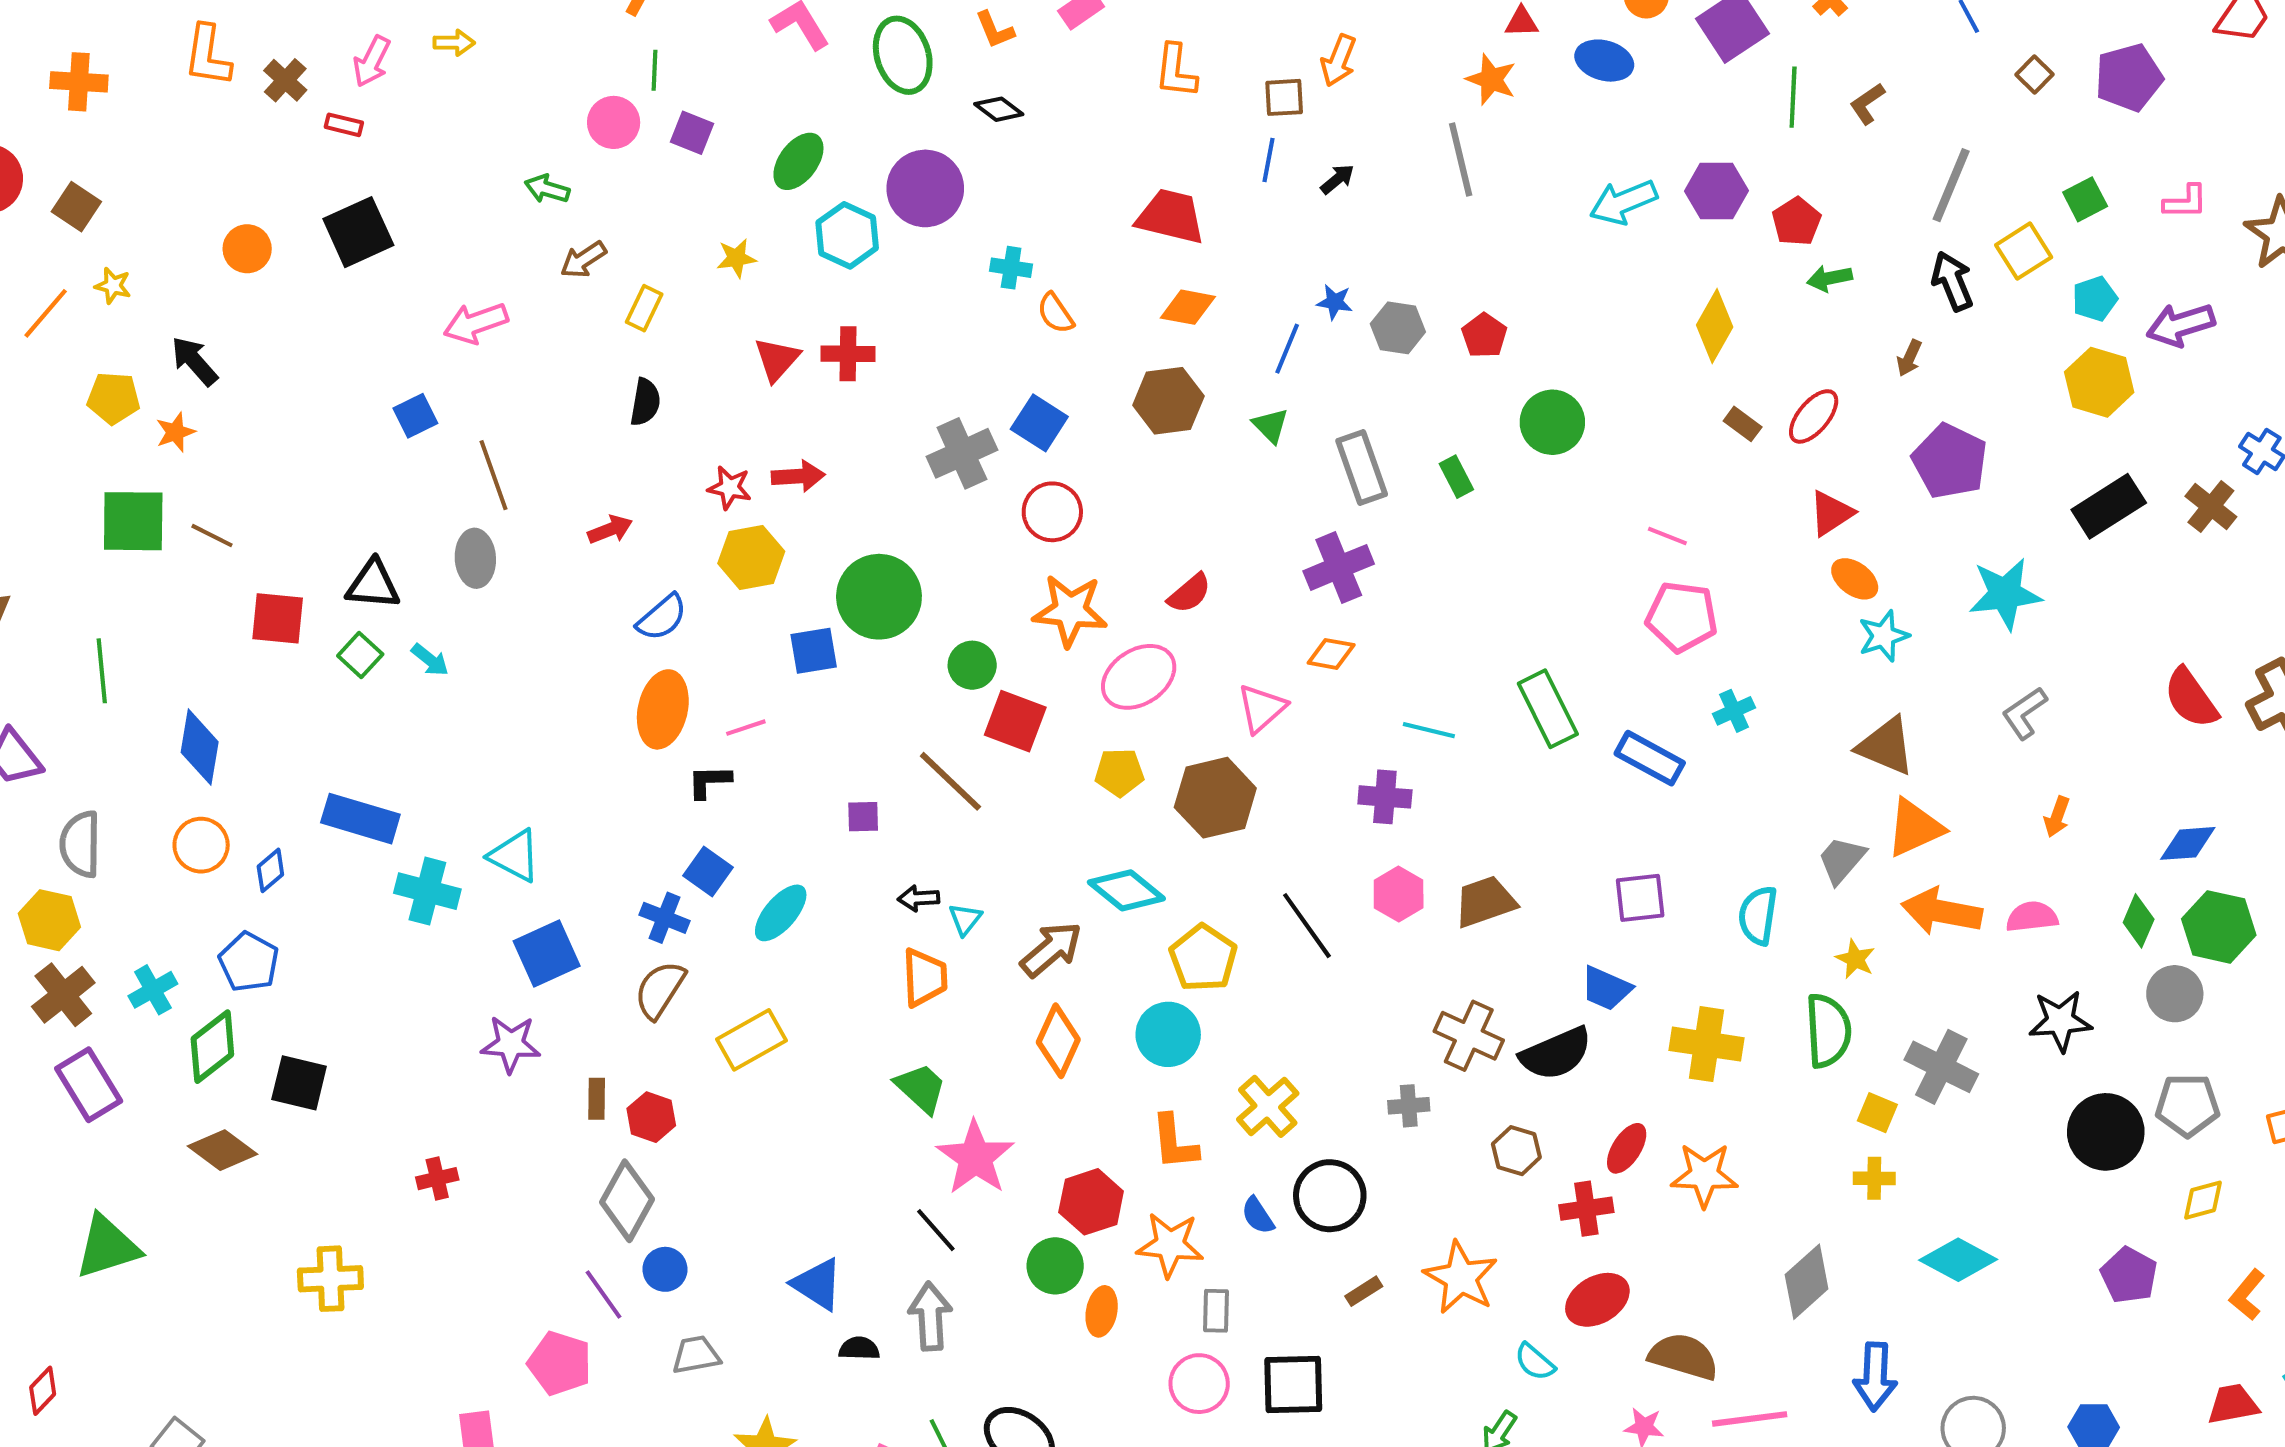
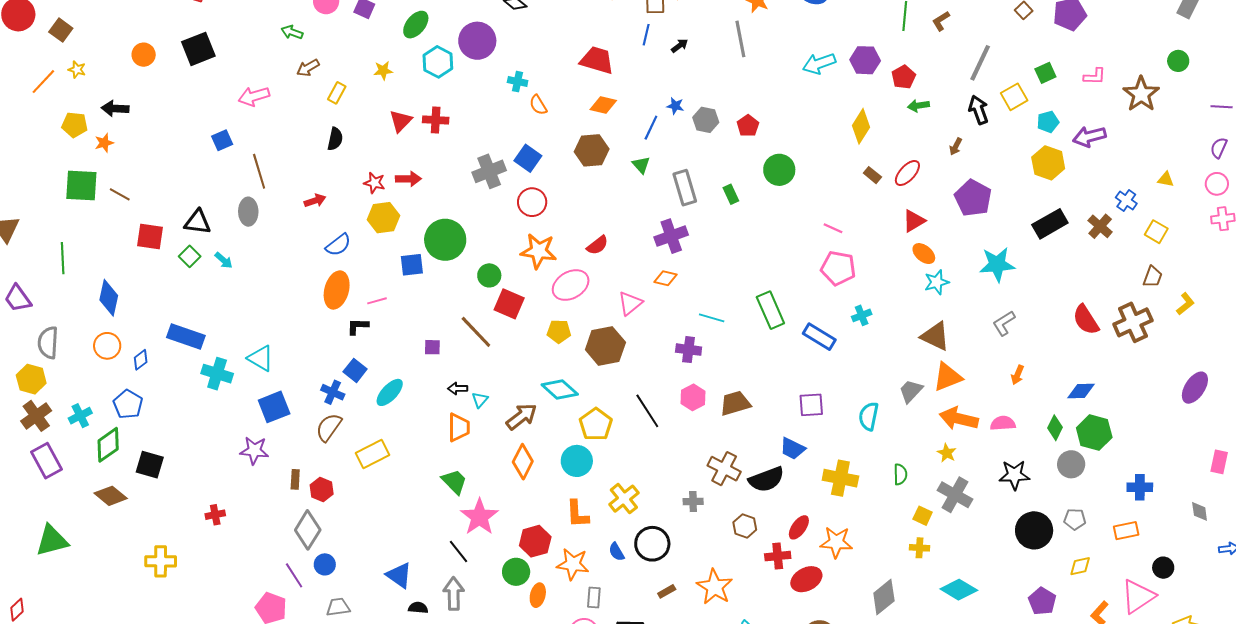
black arrow: (194, 361) -> (115, 108), turned -48
yellow star: (1855, 959) -> (947, 453), moved
green semicircle: (1828, 1031) -> (900, 474), size x0.6
gray pentagon: (2187, 1105) -> (1075, 519), size x0.7
red ellipse: (1597, 1300) -> (806, 579), moved

